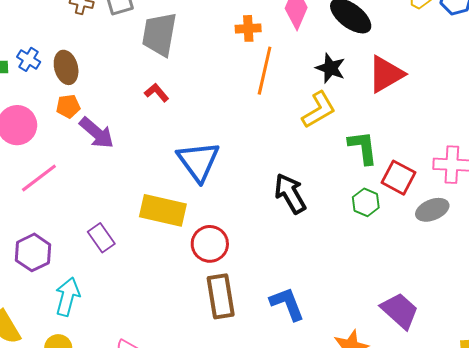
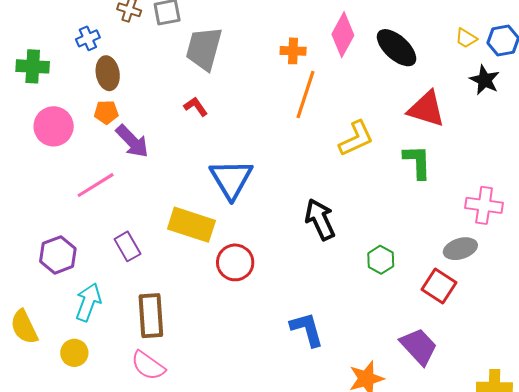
blue cross: (29, 59) -> (88, 38), moved, turned 30
black star: (330, 68) -> (485, 80), moved
red triangle: (386, 74) -> (426, 109), turned 42
green L-shape: (363, 147) -> (417, 162), moved
pink line: (39, 178) -> (96, 185), moved
red square: (398, 178) -> (439, 286), moved
green hexagon: (366, 202) -> (381, 260), moved
brown rectangle: (221, 296) -> (151, 316), moved

